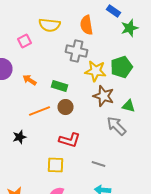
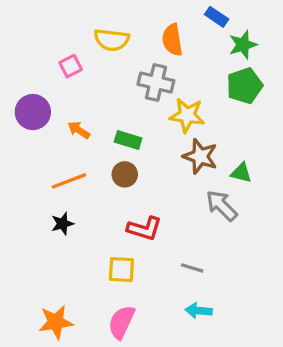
green pentagon: (122, 67) -> (245, 86), moved
brown circle: (66, 107) -> (125, 174), moved
orange line: (40, 111) -> (69, 181), moved

